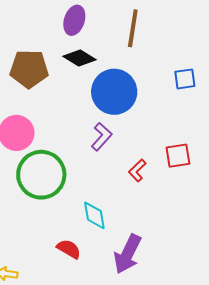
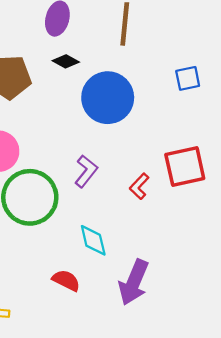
black diamond: (79, 58) -> (66, 61), size x0.7
purple L-shape: (101, 137) -> (86, 171), moved
red square: (178, 156) -> (185, 167), size x1.4

